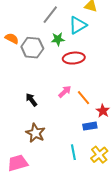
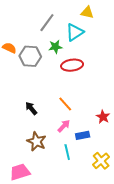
pink arrow: (65, 92) -> (64, 126), moved
orange line: (84, 98) -> (65, 104), moved
blue rectangle: (90, 126) -> (83, 135), moved
cyan line: (73, 152) -> (67, 152), moved

